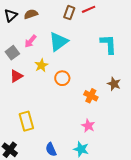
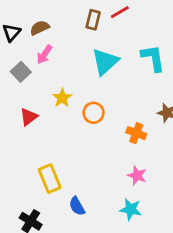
pink arrow: (30, 41) -> (44, 54), moved
cyan triangle: (59, 42) -> (105, 62), moved
gray square: (12, 53) -> (21, 72), moved
blue semicircle: (51, 149) -> (77, 206), moved

